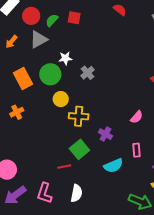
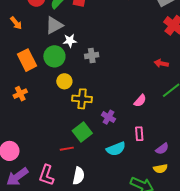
gray triangle: (39, 39) -> (54, 25), moved
orange arrow: (11, 42) -> (16, 23), turned -80
gray cross: (87, 73) -> (92, 55), turned 32

